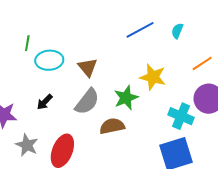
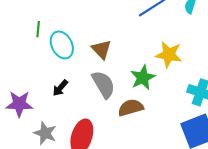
cyan ellipse: (49, 60) -> (62, 45), turned 72
gray semicircle: (87, 102) -> (103, 84), turned -64

